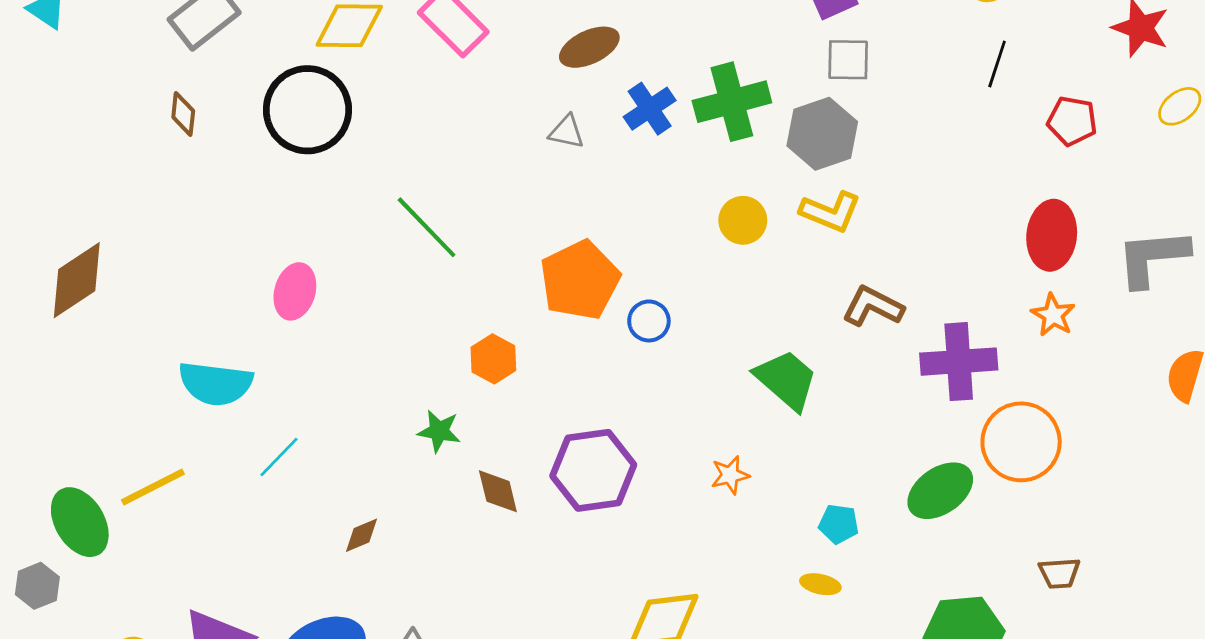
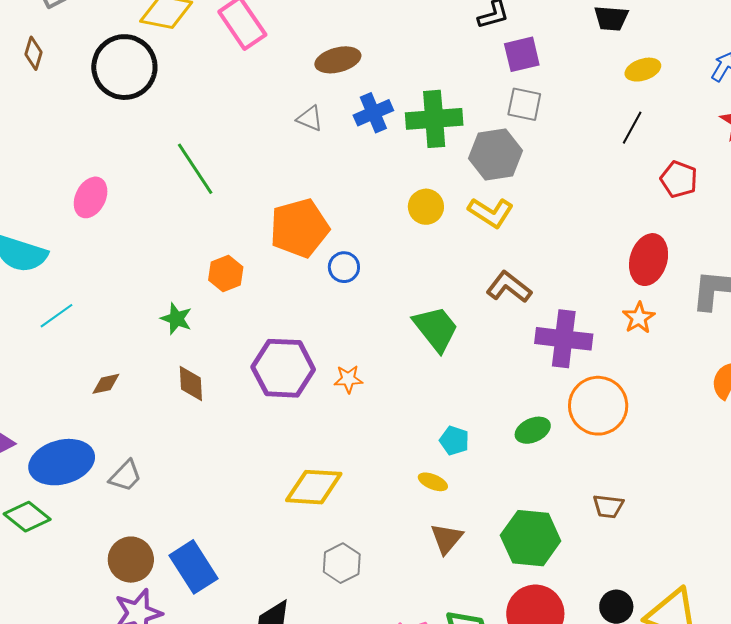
orange star: (730, 475) -> (348, 379), moved
brown diamond: (498, 491) -> (191, 384), moved
green ellipse: (940, 491) -> (533, 430), size x0.7

